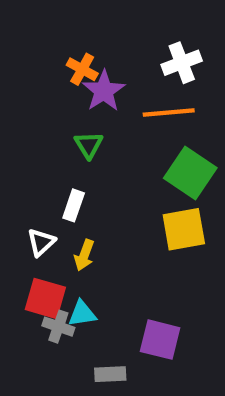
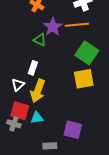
purple star: (104, 91) -> (53, 27), moved
green triangle: (89, 145) -> (40, 40), turned -32
yellow arrow: (84, 255) -> (38, 91), size x1.6
gray cross: (58, 327) -> (14, 124), moved

